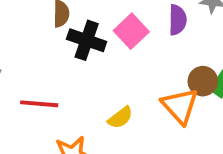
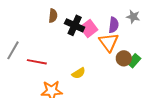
black cross: (87, 40) -> (75, 25), moved
orange triangle: (180, 106) -> (109, 42), moved

